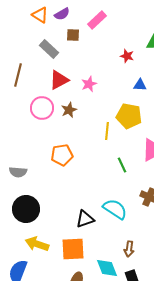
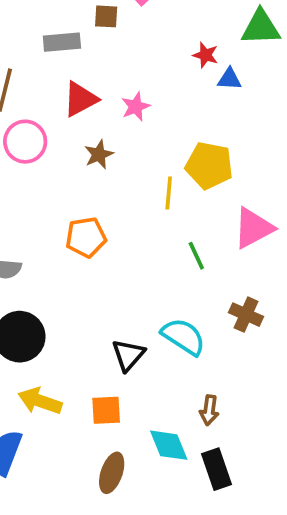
gray rectangle: (49, 49) -> (62, 42), turned -48
blue triangle: (140, 85) -> (229, 79), moved
pink circle: (42, 108) -> (25, 142), moved
black triangle: (85, 219) -> (128, 355), turned -30
orange square: (73, 249) -> (106, 410), size x0.7

